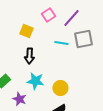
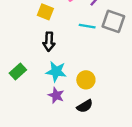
gray square: (83, 39) -> (113, 21), turned 30
purple star: (19, 99) -> (56, 95), moved

